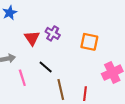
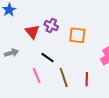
orange square: (89, 42) -> (77, 35), moved
pink line: (22, 78) -> (37, 76), moved

